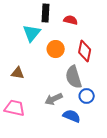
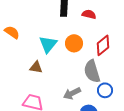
cyan triangle: (32, 33) -> (48, 44), moved
red diamond: (85, 51) -> (103, 45), turned 40

